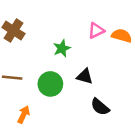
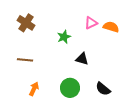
green circle: (50, 84) -> (70, 88), moved
black semicircle: (100, 107) -> (103, 89), moved

